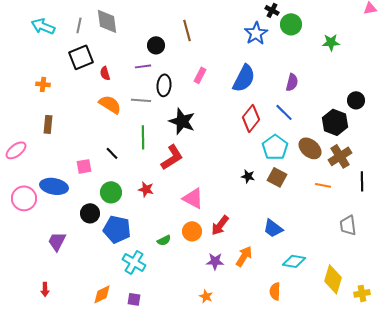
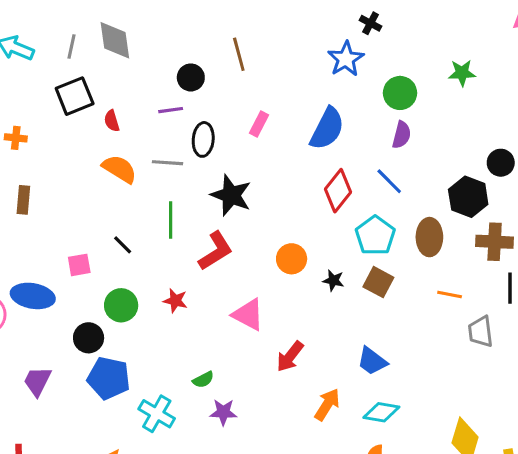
green circle: (291, 24) -> (400, 93), moved
brown ellipse: (310, 148) -> (429, 237), turned 50
brown cross: (340, 156) -> (495, 242), moved, turned 35
gray trapezoid: (348, 225) -> (481, 332), moved
blue pentagon: (117, 229) -> (109, 378), moved
orange circle: (192, 231) -> (292, 259), moved
purple star: (215, 261) -> (223, 412), moved
cyan diamond: (294, 261) -> (381, 412), moved

